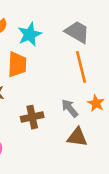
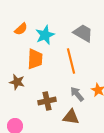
orange line: (81, 67) -> (71, 61), moved
brown triangle: (77, 137) -> (71, 117), moved

